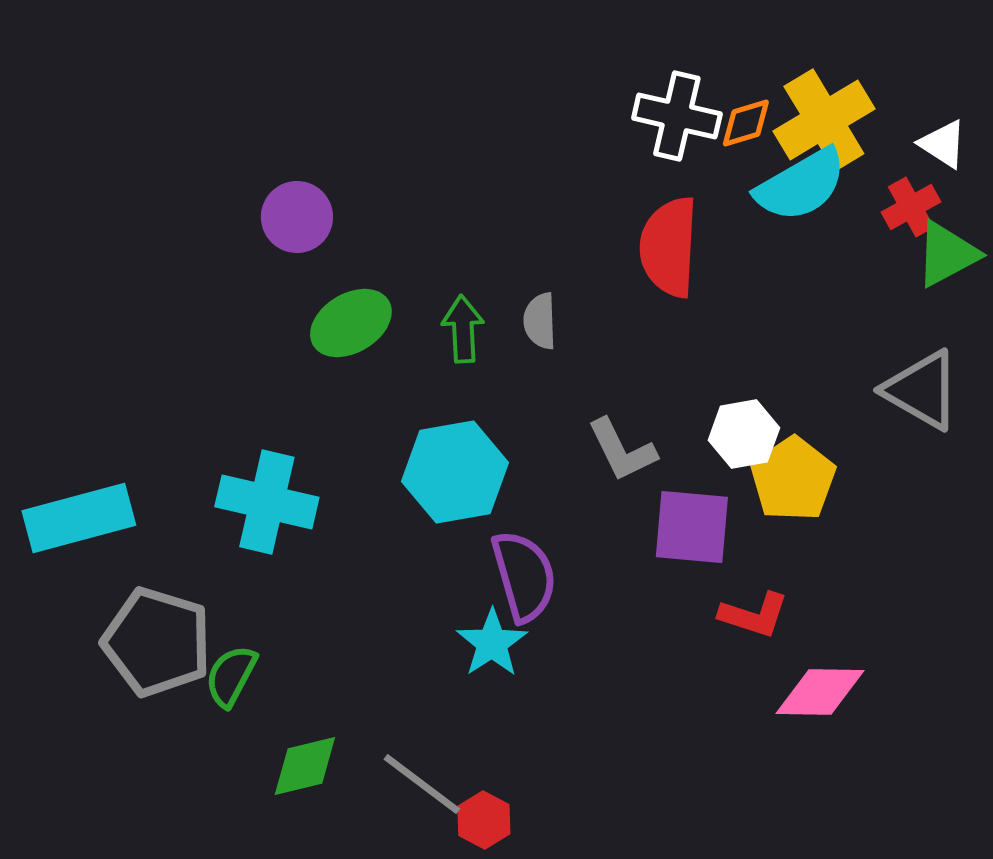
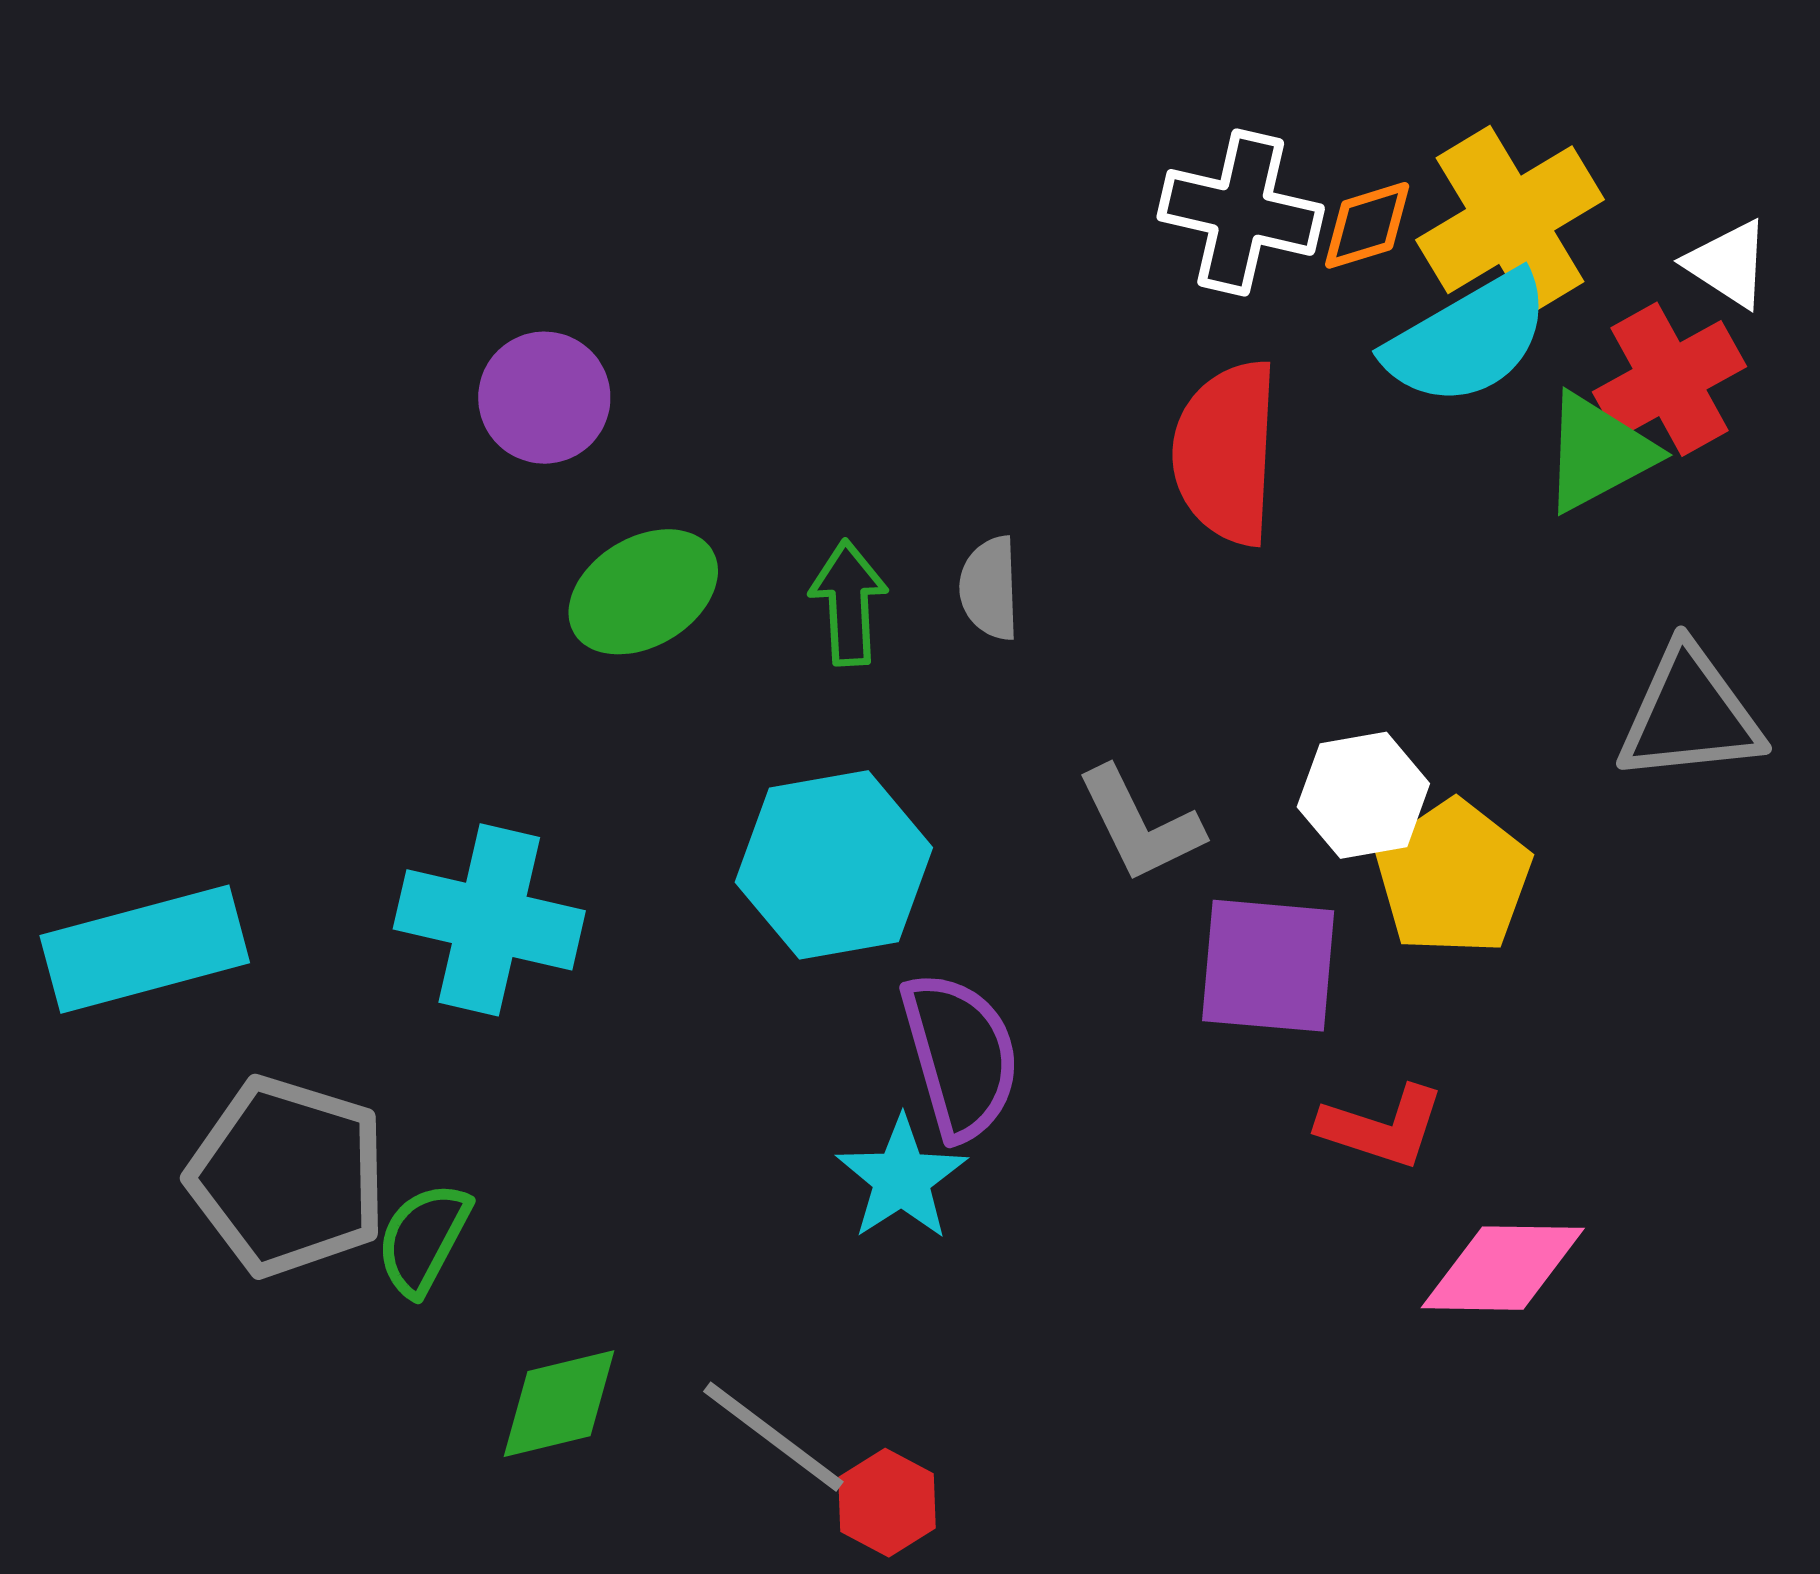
red cross: (911, 207) -> (1670, 379), size x1.4
green triangle: (947, 254) -> (1598, 453), moved
gray triangle: (922, 390) -> (1690, 715), turned -36

